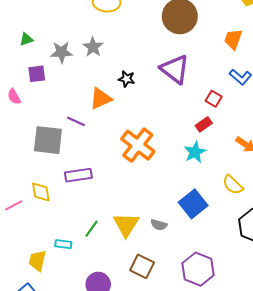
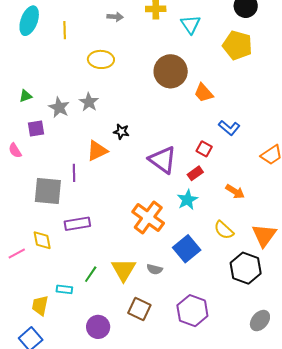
orange trapezoid: (233, 39) -> (204, 93), moved, turned -60
gray star: (61, 52) -> (59, 107), turned 30
purple triangle: (175, 69) -> (163, 160), moved
purple line: (76, 121) -> (74, 173), turned 66
orange cross: (138, 145) -> (148, 217), moved

